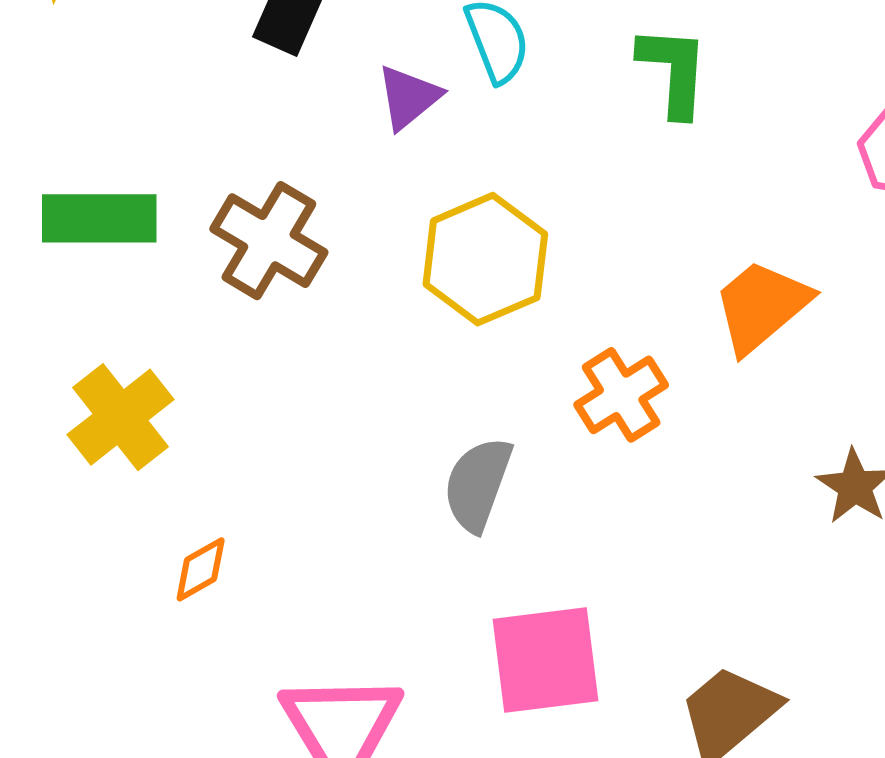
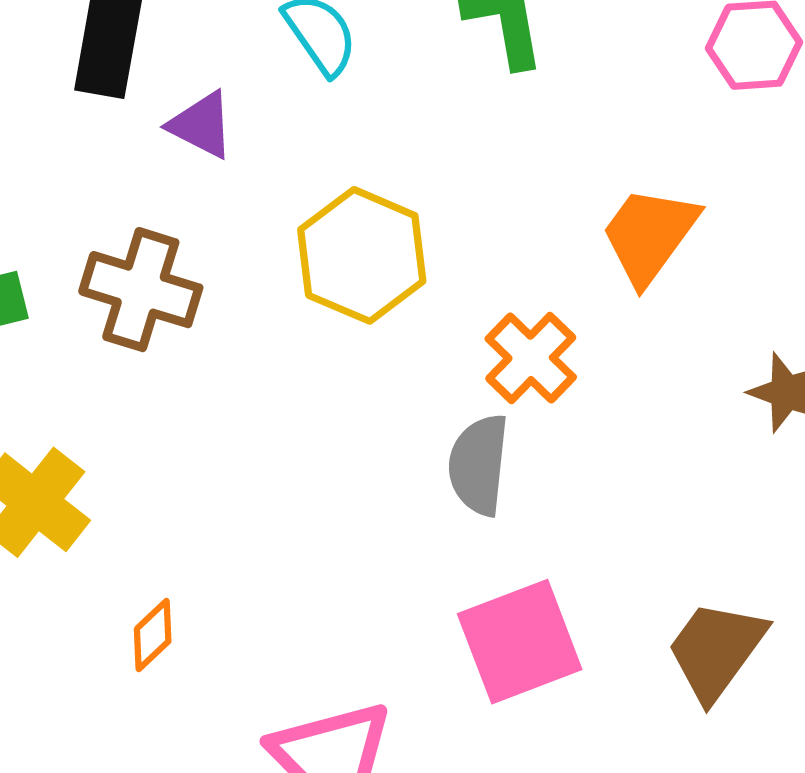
purple triangle: (409, 97) -> (201, 125), moved, turned -40
gray semicircle: (478, 484) -> (479, 465), moved

